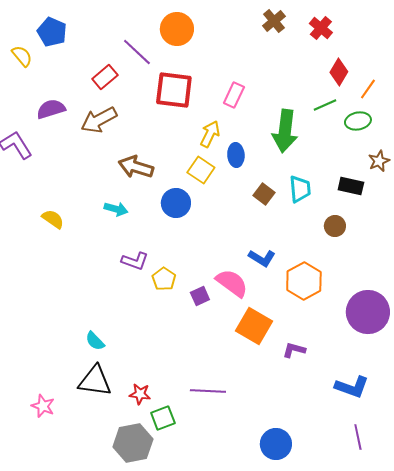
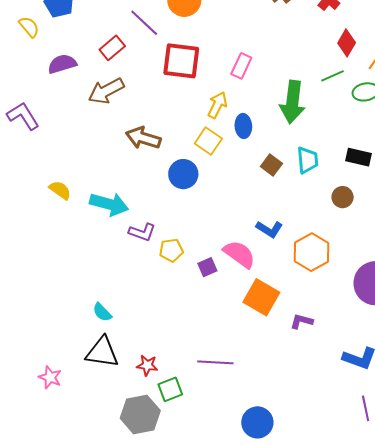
purple semicircle: (51, 109) -> (62, 64), moved
cyan arrow: (116, 209) -> (109, 204), moved, size x1.6
yellow pentagon: (164, 279) -> (171, 250), turned 30
blue circle: (276, 444) -> (257, 422), moved

